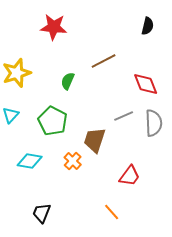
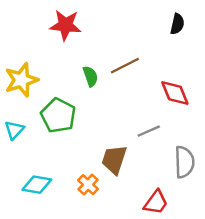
green semicircle: (68, 81) -> (90, 76), moved, turned 138
green pentagon: (53, 121) -> (58, 116), moved
gray semicircle: (154, 123) -> (184, 162), moved

